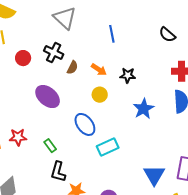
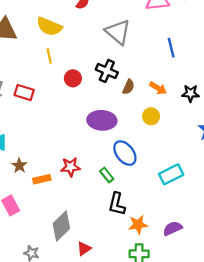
yellow circle: (100, 95) -> (151, 116), moved
purple ellipse: (48, 97) -> (102, 120), turned -35
blue ellipse: (85, 124) -> (125, 153), moved

